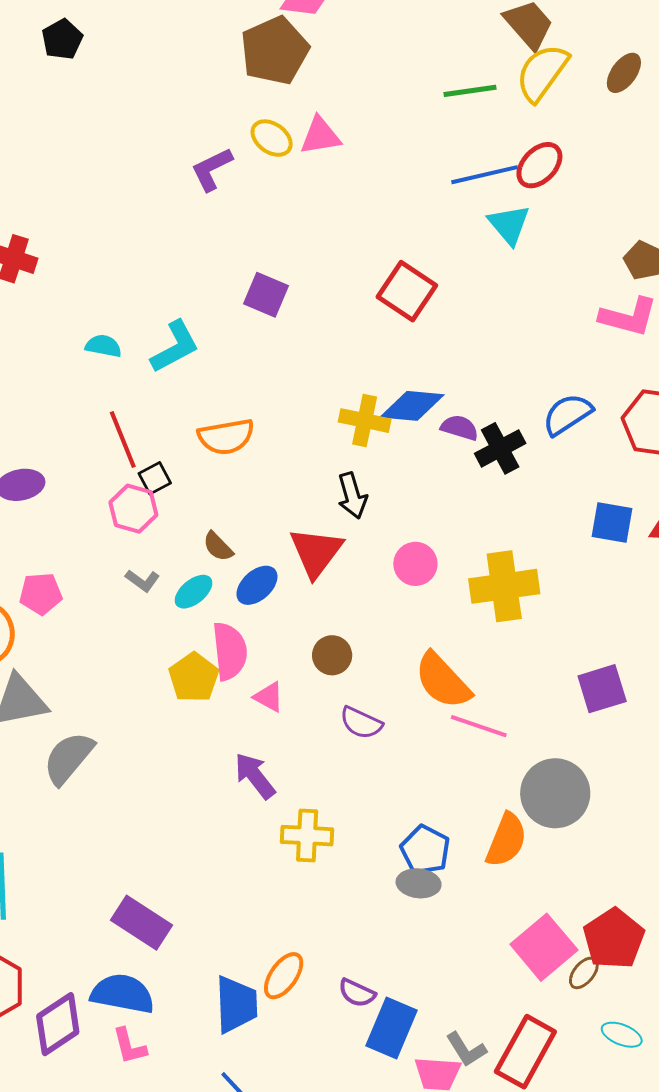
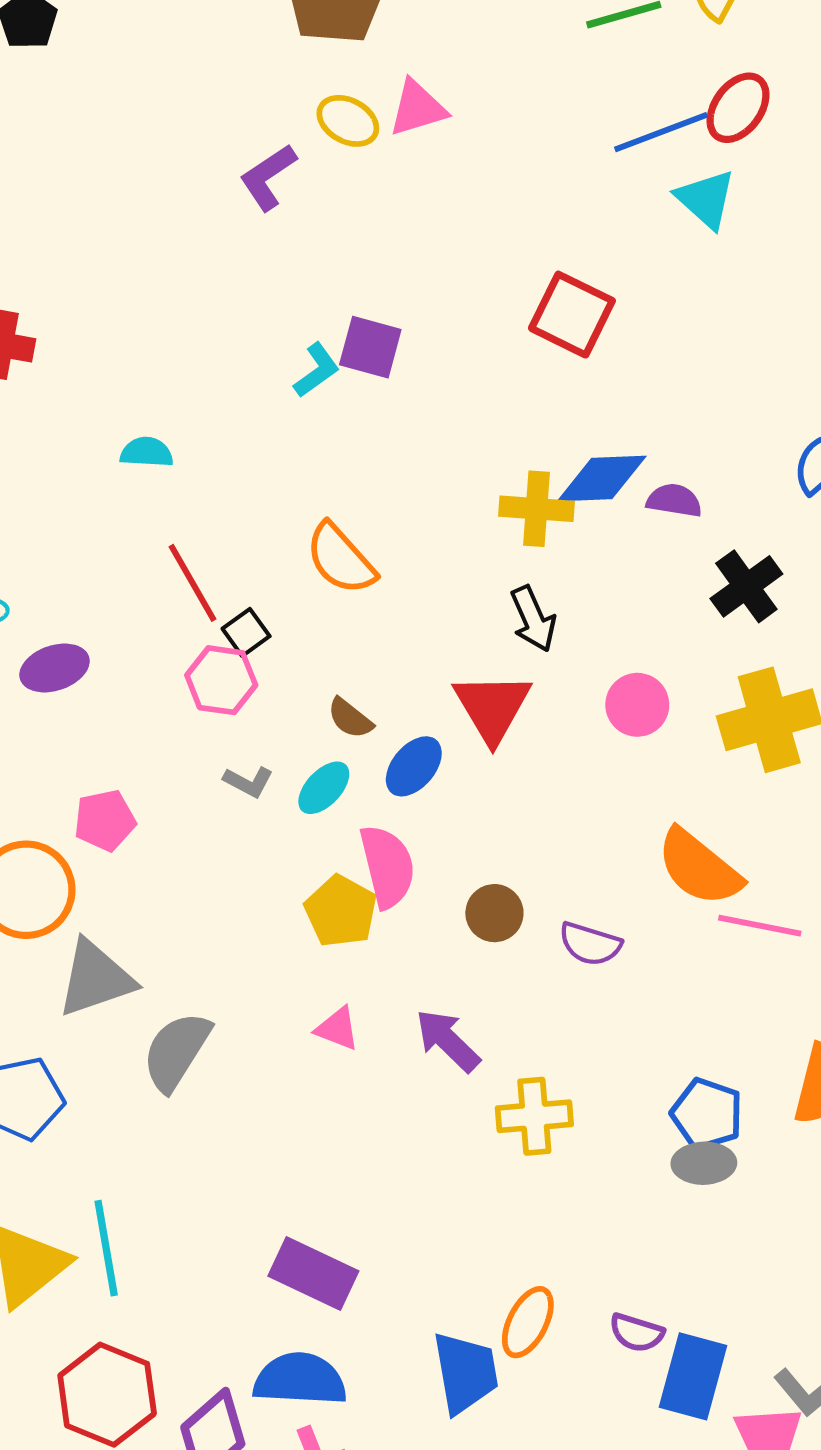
cyan L-shape: (175, 347) -> (317, 370), moved, size x0.7
orange semicircle: (226, 437) -> (341, 559), turned 66
black cross: (500, 448) -> (746, 586), moved
brown circle: (332, 655) -> (494, 913), moved
pink triangle: (269, 697) -> (337, 1029), moved

